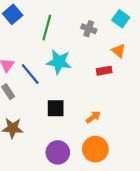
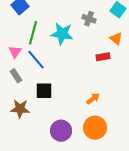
green line: (47, 28) -> (33, 33), moved
cyan star: (59, 62) -> (62, 34), moved
black square: (56, 108) -> (44, 91), moved

